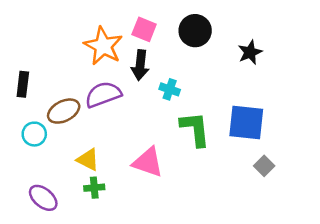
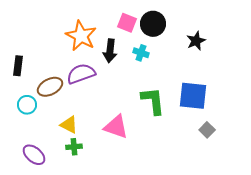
pink square: (144, 29) -> (127, 23), moved
cyan cross: (170, 89) -> (141, 53), moved

